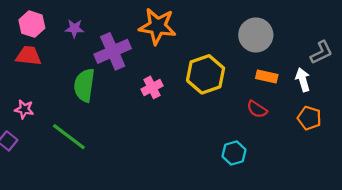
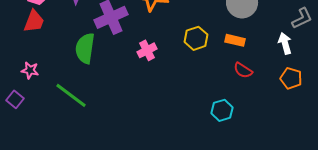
red trapezoid: (29, 56) -> (34, 21), turned 105
yellow hexagon: (206, 74) -> (196, 38), size x0.7
orange rectangle: (267, 76) -> (235, 40), moved

